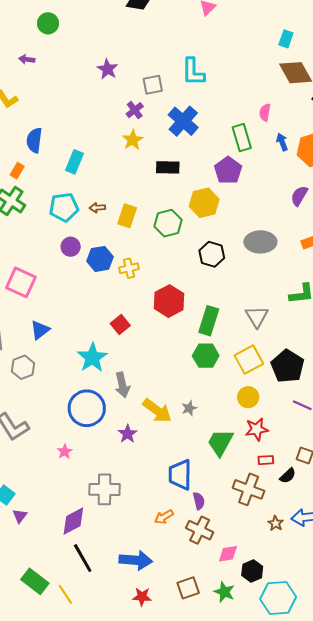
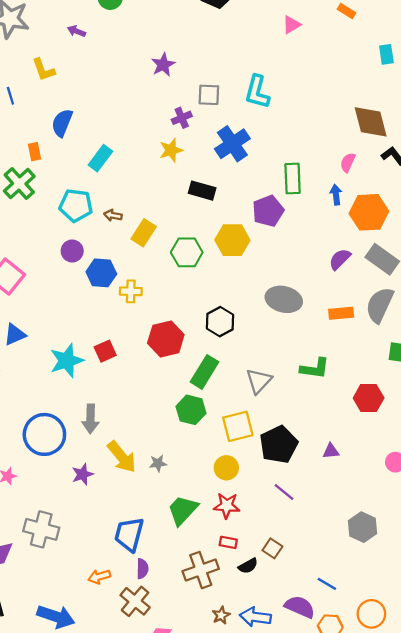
cyan rectangle: (286, 39) -> (386, 54), moved, turned -42
pink semicircle: (265, 112) -> (348, 162), moved
orange rectangle: (17, 171) -> (34, 152), turned -56
black hexagon: (212, 254) -> (220, 322), moved
cyan star: (92, 358) -> (67, 361), moved
brown cross: (249, 489) -> (201, 570), turned 36

